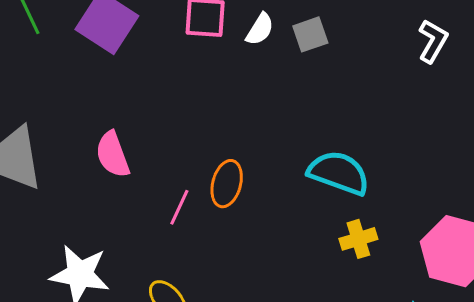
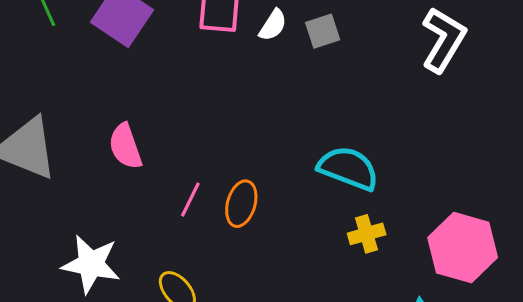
white L-shape: (433, 41) -> (443, 40), size x1.5
orange ellipse: (227, 184) -> (241, 204), moved

